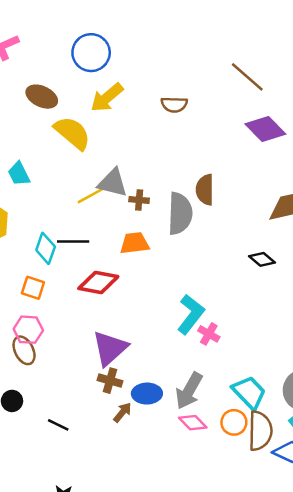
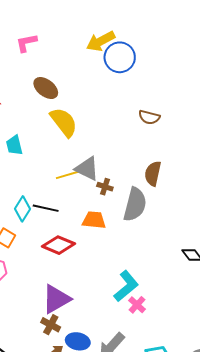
blue circle: (91, 53) -> (120, 57), moved
yellow arrow: (107, 98) -> (101, 41), moved
brown semicircle: (205, 190) -> (153, 174), moved

